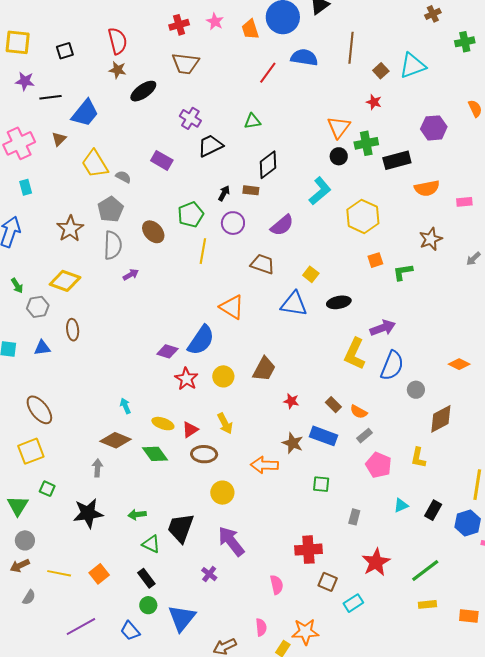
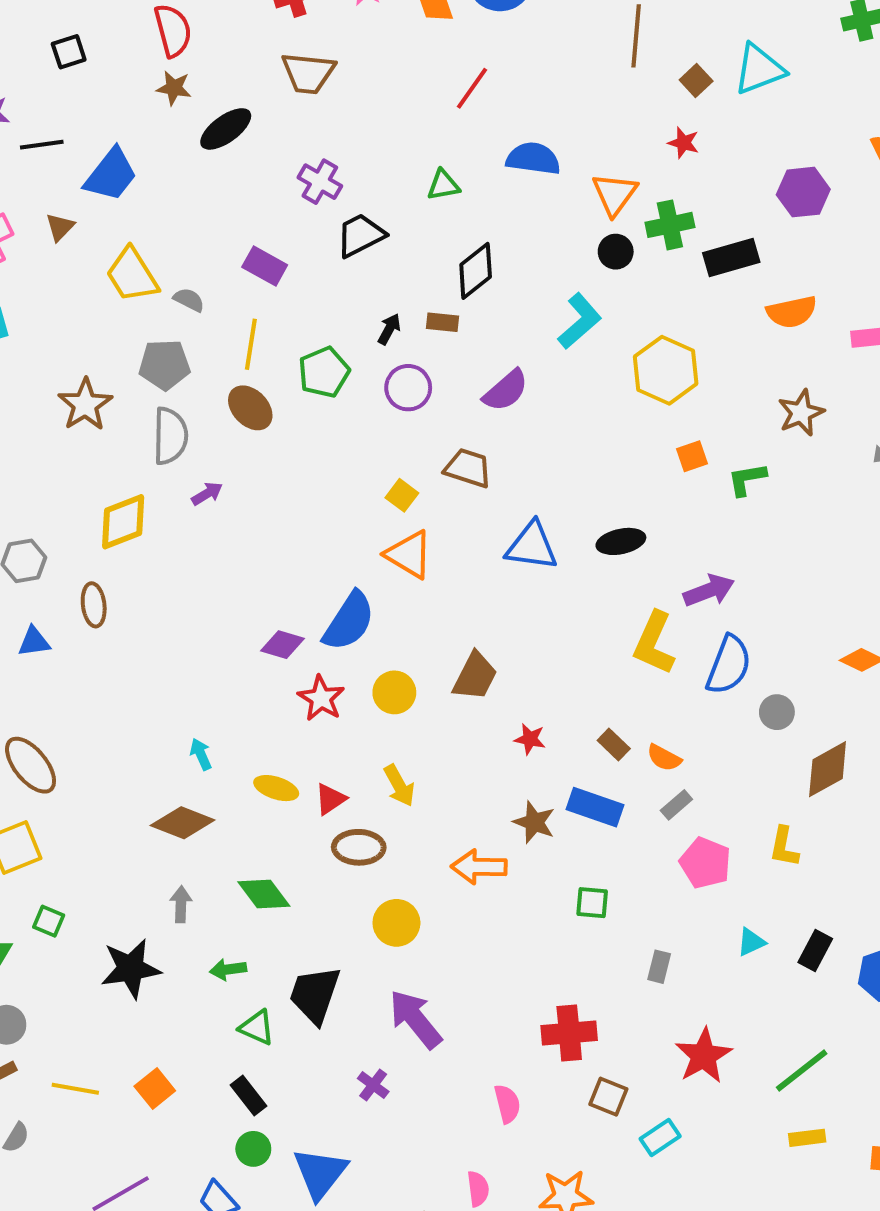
blue semicircle: (304, 57) -> (533, 159), moved
gray pentagon: (110, 209) -> (165, 365), turned 30
yellow line: (203, 251) -> (251, 344), moved
yellow square: (311, 274) -> (402, 495), moved
yellow diamond: (65, 281) -> (123, 522), moved, turned -40
green diamond: (155, 454) -> (264, 894), moved
gray arrow: (97, 468) -> (181, 904), moved

